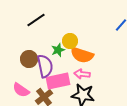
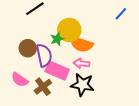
yellow circle: (70, 41) -> (69, 30), size x1.5
pink rectangle: (58, 81) -> (57, 70), turned 35

